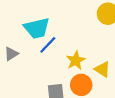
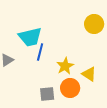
blue line: (48, 45) -> (40, 52), turned -30

